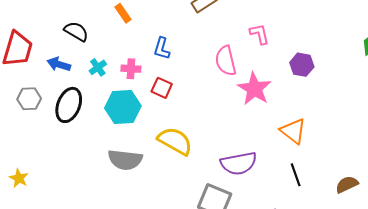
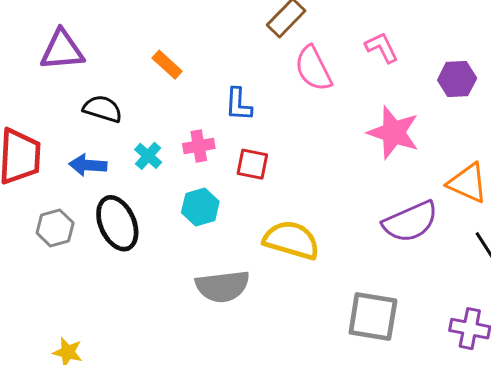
pink semicircle: (226, 61) -> (313, 69), moved
black ellipse: (69, 105) -> (117, 223), turned -32
cyan hexagon: (123, 107) -> (200, 207), size x0.7
purple semicircle: (239, 163) -> (410, 222), moved

